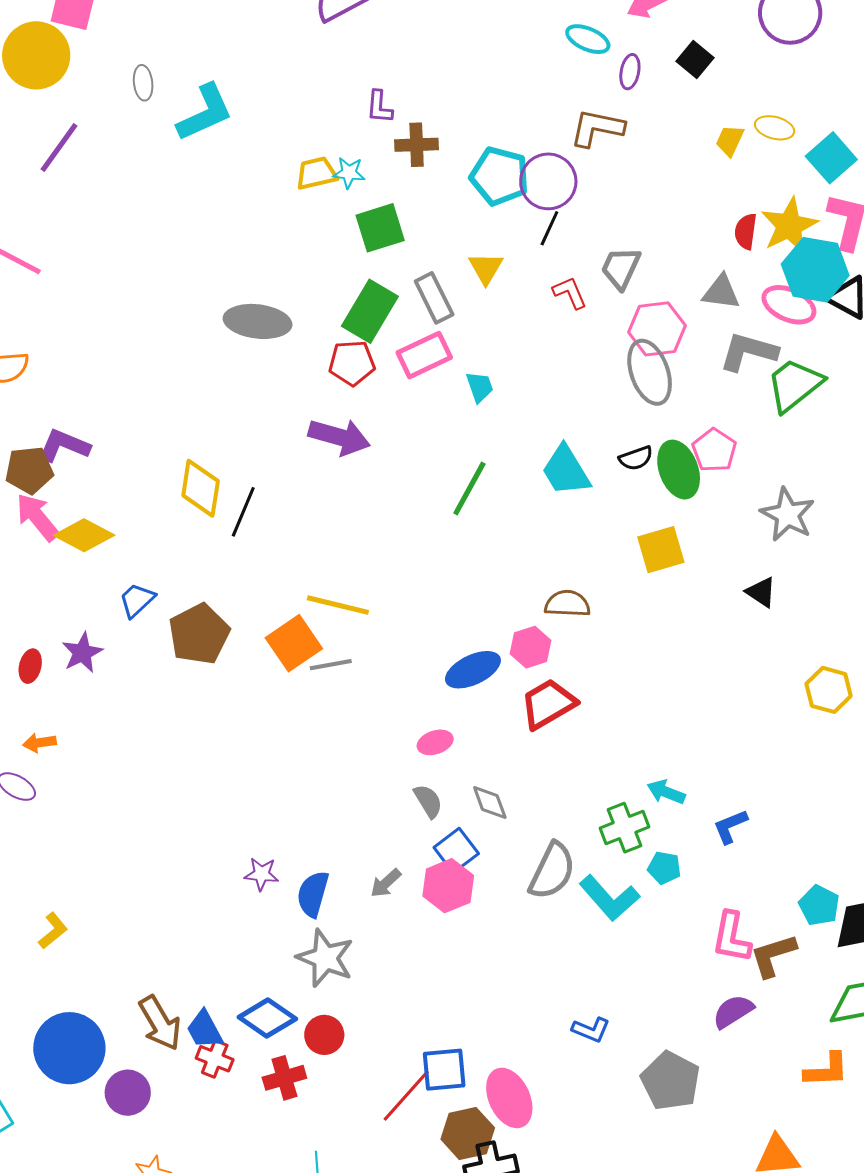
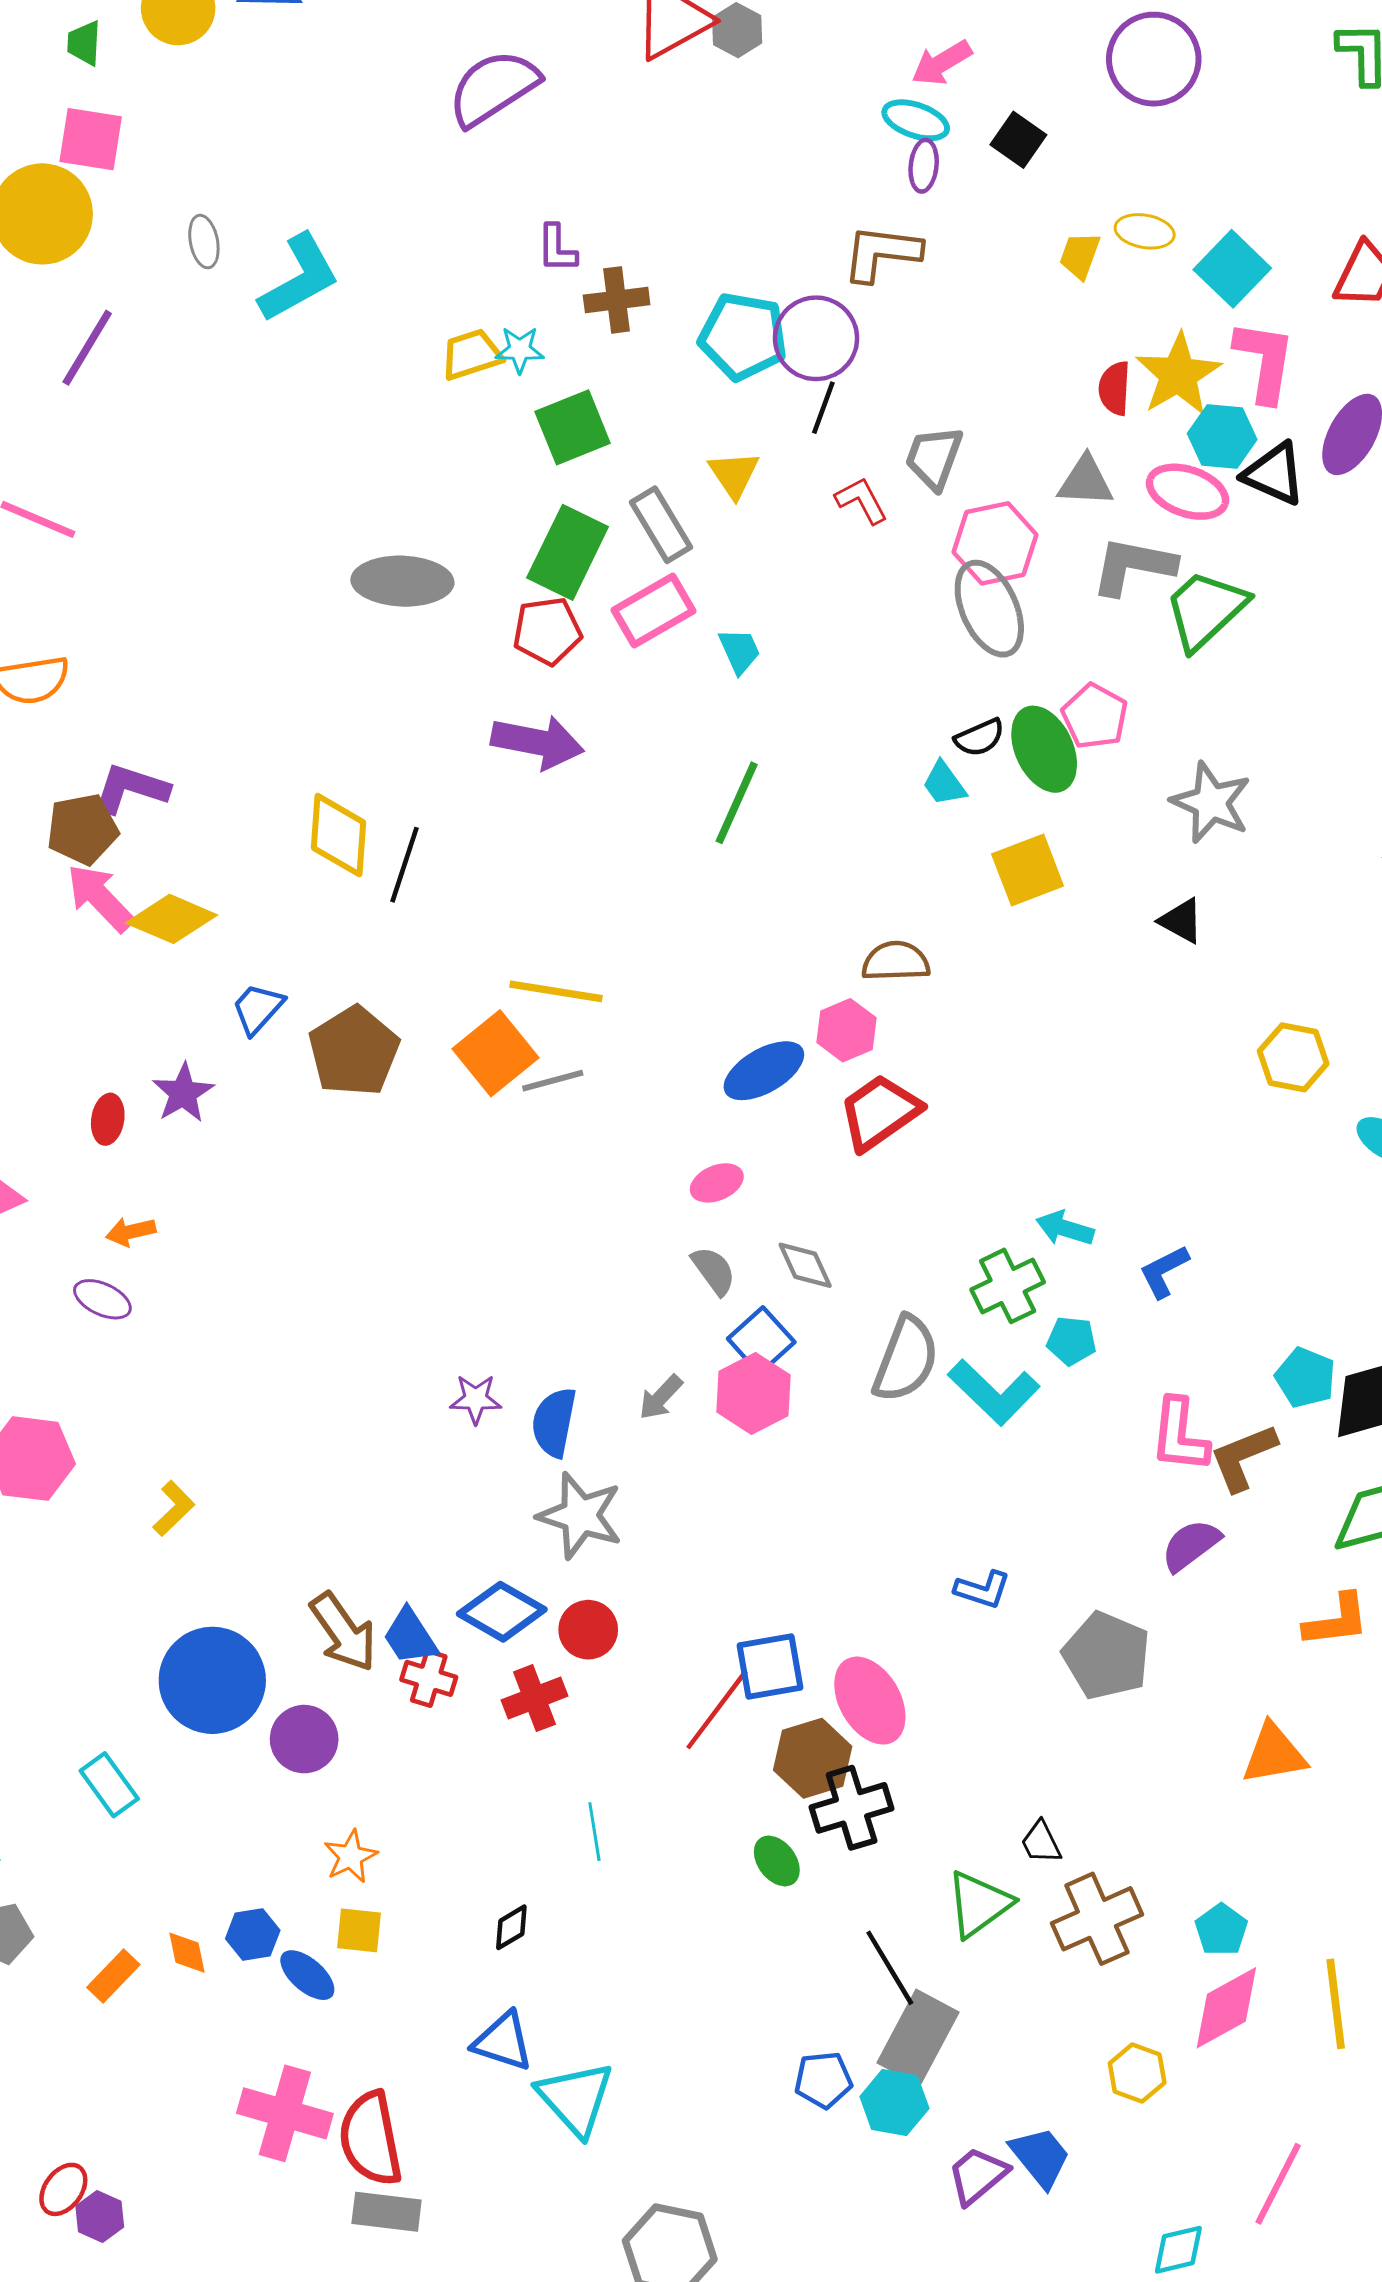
cyan ellipse: (588, 39) -> (916, 120), moved
cyan hexagon: (815, 270) -> (1222, 437), size x0.7
cyan trapezoid: (566, 471) -> (944, 784), moved, size x0.6

